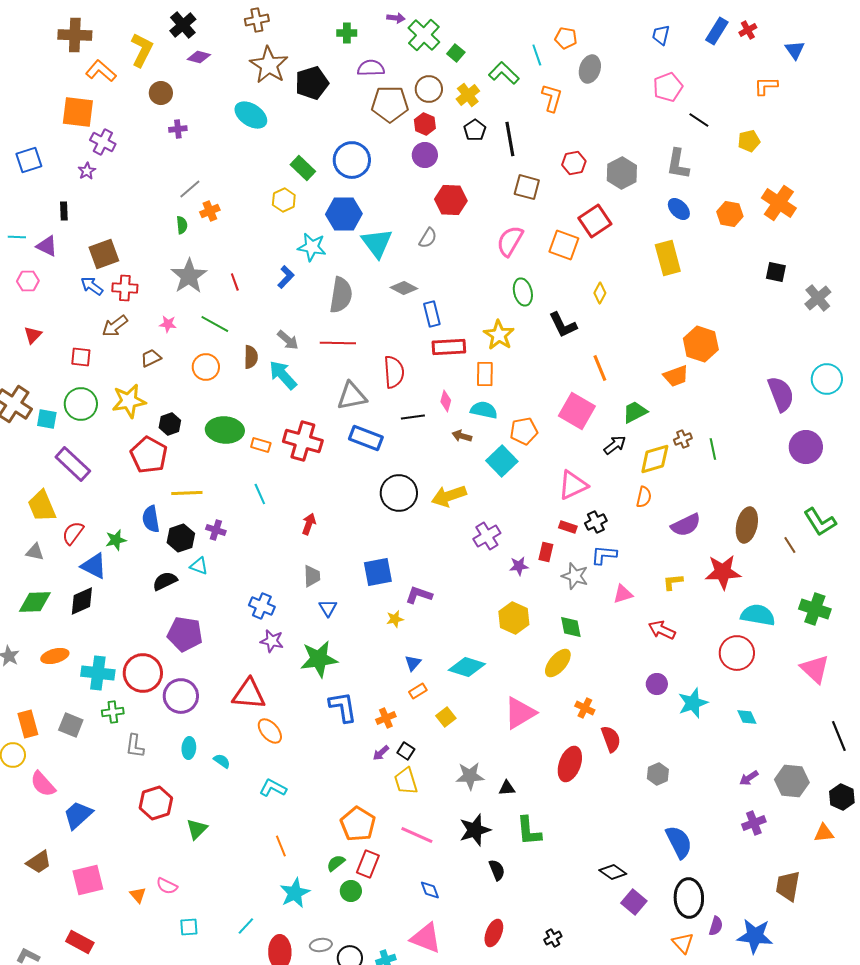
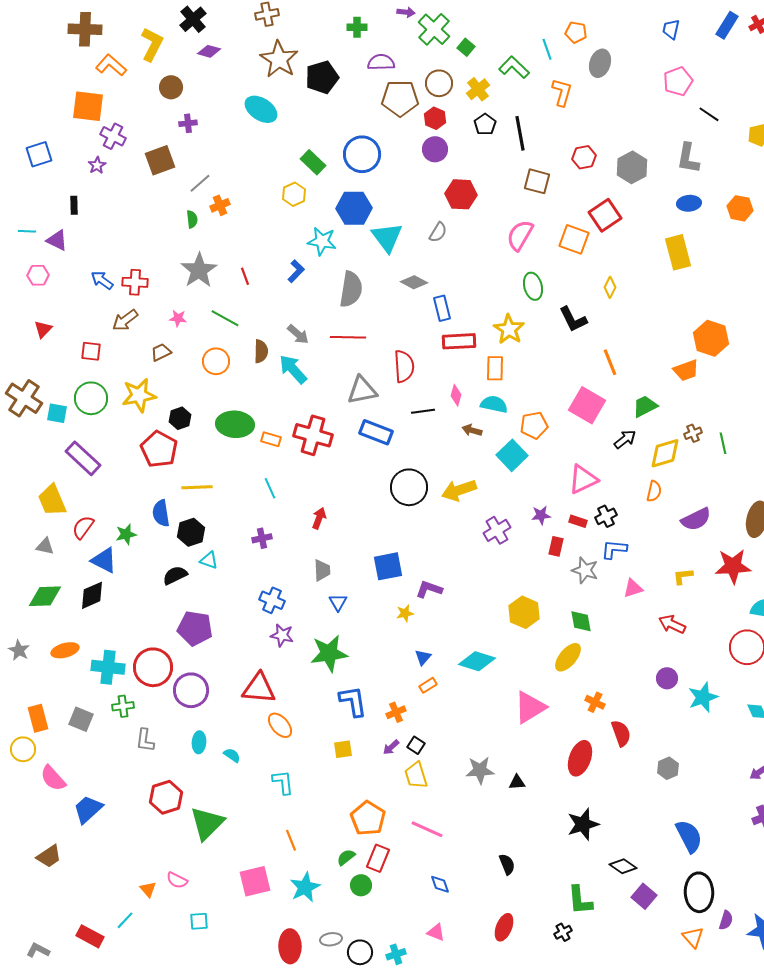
blue ellipse: (679, 209) -> (689, 203), turned -50
brown square: (104, 254) -> (160, 160), moved
purple cross: (216, 530) -> (262, 538), moved, turned -30
purple star: (519, 566) -> (541, 515), moved
yellow square: (446, 717) -> (343, 749), moved, turned 30
cyan L-shape: (273, 788) -> (283, 782), turned 56
green triangle: (197, 829) -> (207, 823), size x1.6
black star: (475, 830) -> (583, 824), moved
green L-shape: (529, 831) -> (580, 900), moved
pink square: (88, 880) -> (255, 881), moved
cyan line: (246, 926) -> (125, 920), moved
pink triangle: (426, 938) -> (436, 932), size x0.6

